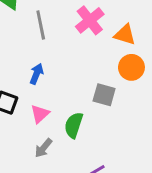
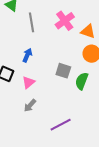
gray square: (104, 95) -> (63, 71), moved
green semicircle: (74, 125) -> (82, 81), moved

